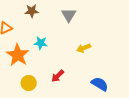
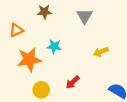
orange star: (18, 55) -> (29, 59), turned 30

